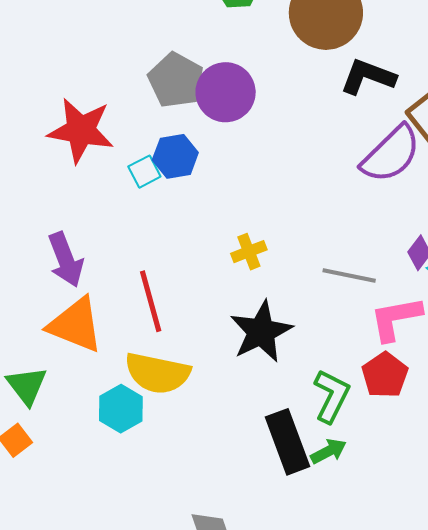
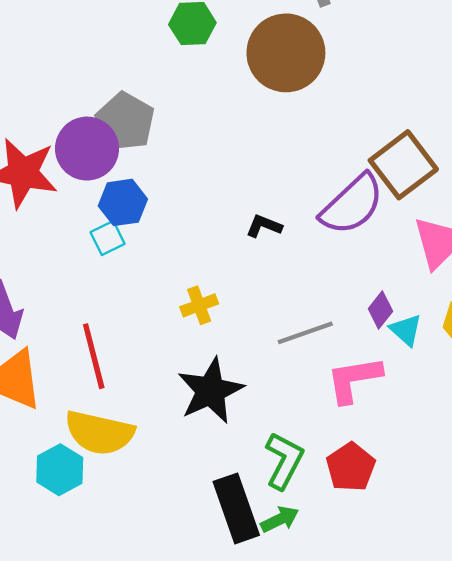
black L-shape: (368, 77) -> (264, 226), moved, size x0.6
purple circle: (226, 92) -> (87, 149), moved
cyan square: (144, 172) -> (108, 238), moved
gray line: (349, 276) -> (305, 333), turned -32
red pentagon: (385, 375) -> (351, 467), moved

